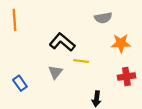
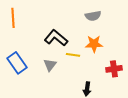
orange star: (121, 43) -> (94, 44), moved
blue rectangle: (20, 83) -> (17, 63), moved, size x1.5

